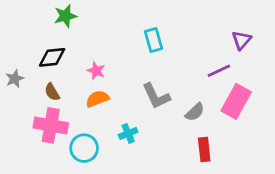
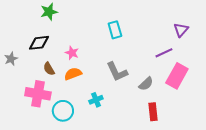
brown semicircle: (52, 92) -> (49, 69), moved

